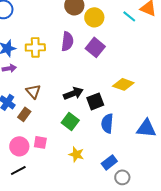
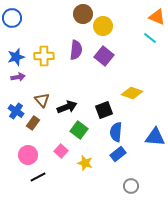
cyan line: (129, 16) -> (150, 38), moved
black arrow: (73, 93) -> (67, 107), moved
pink square: (40, 142) -> (61, 151), moved, turned 32
blue rectangle: (109, 162) -> (118, 154), moved
black line: (18, 170) -> (38, 177), moved

